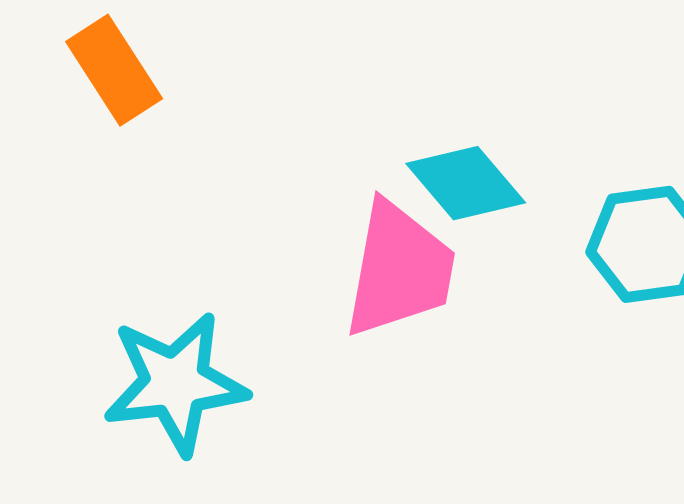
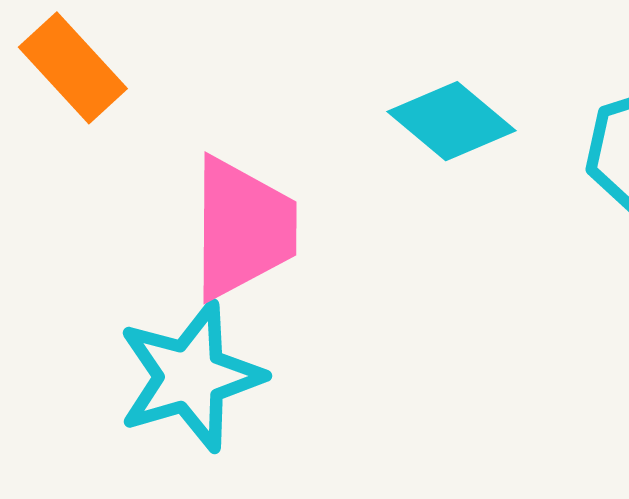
pink trapezoid: (399, 269) -> (243, 228), moved

